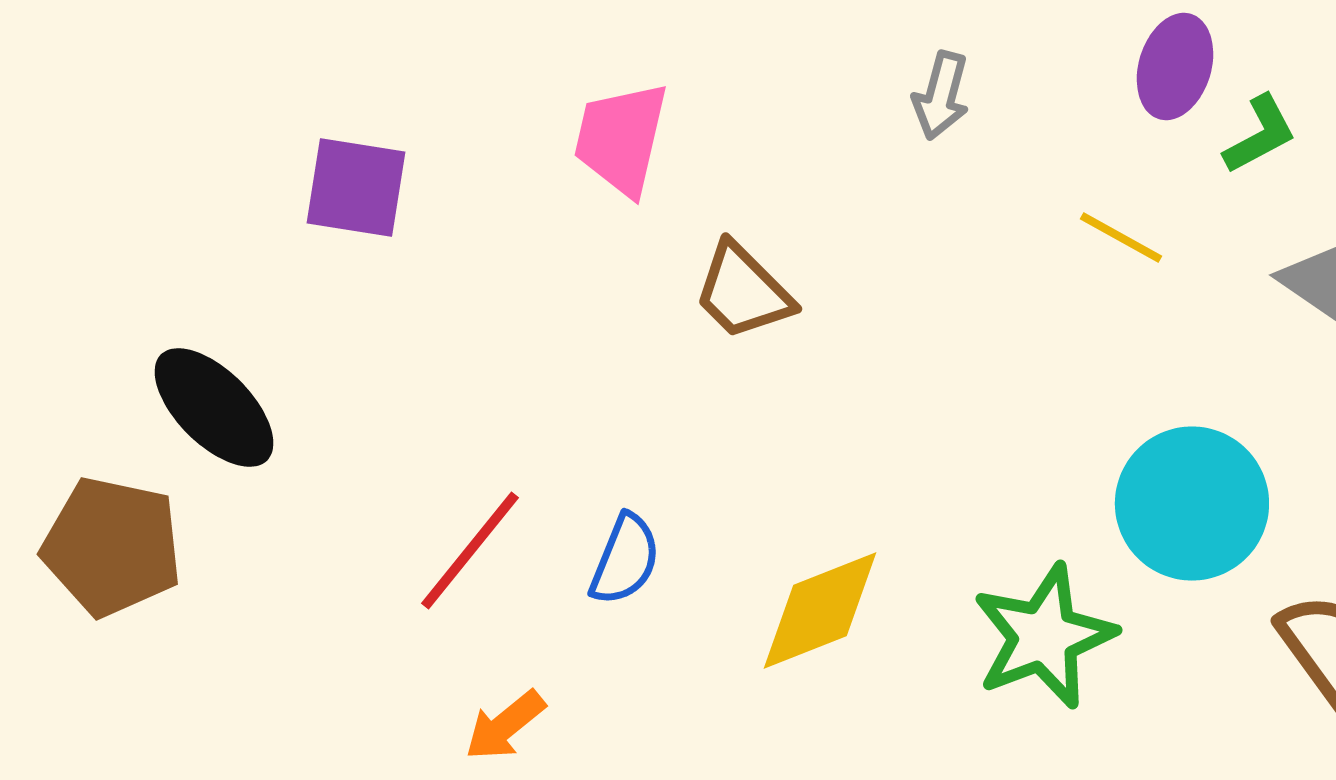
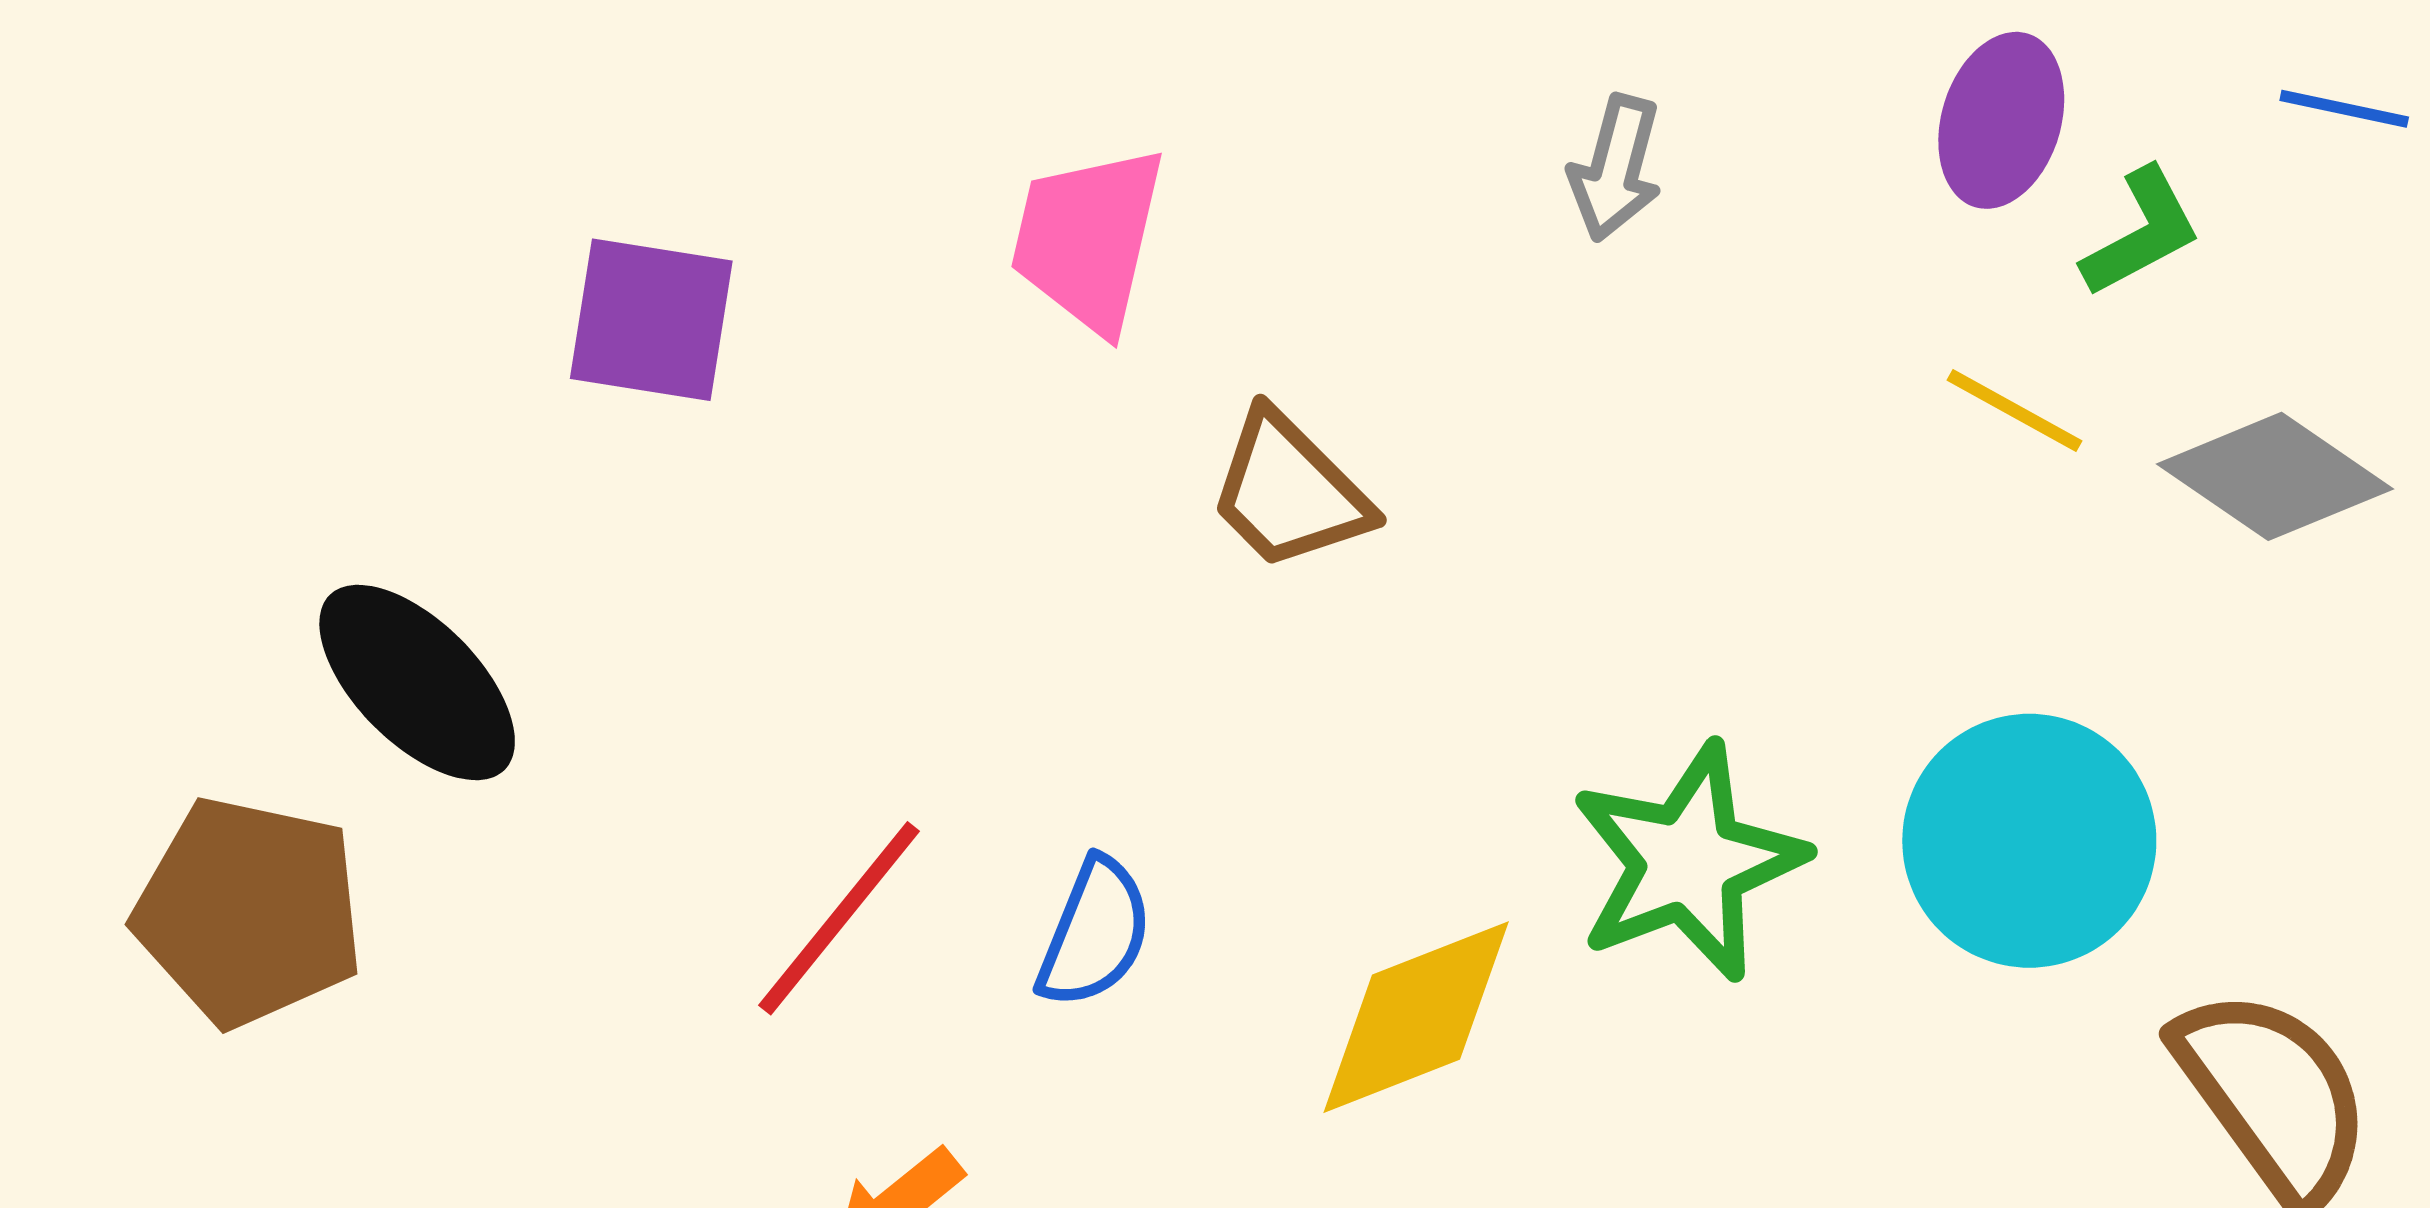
yellow line: (1121, 238) -> (2014, 410), moved
green star: (1044, 637) -> (1688, 862), moved

